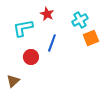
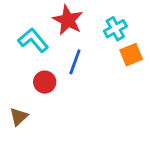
red star: (47, 14) -> (68, 20), size x1.5
cyan L-shape: (23, 28) -> (33, 40), turned 60

